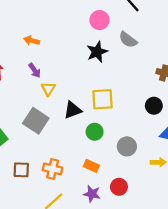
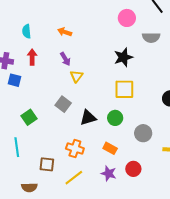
gray semicircle: (128, 40) -> (151, 38), turned -42
black star: (97, 52) -> (123, 57), moved
black triangle: (73, 110) -> (88, 118), moved
gray square: (36, 121) -> (63, 104), size x0.7
brown square: (21, 170) -> (47, 164), moved

